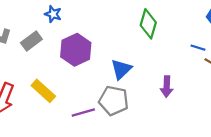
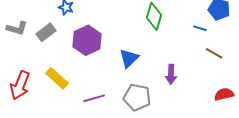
blue line: (198, 48) -> (200, 28), moved
gray pentagon: (114, 101) -> (137, 97), moved

